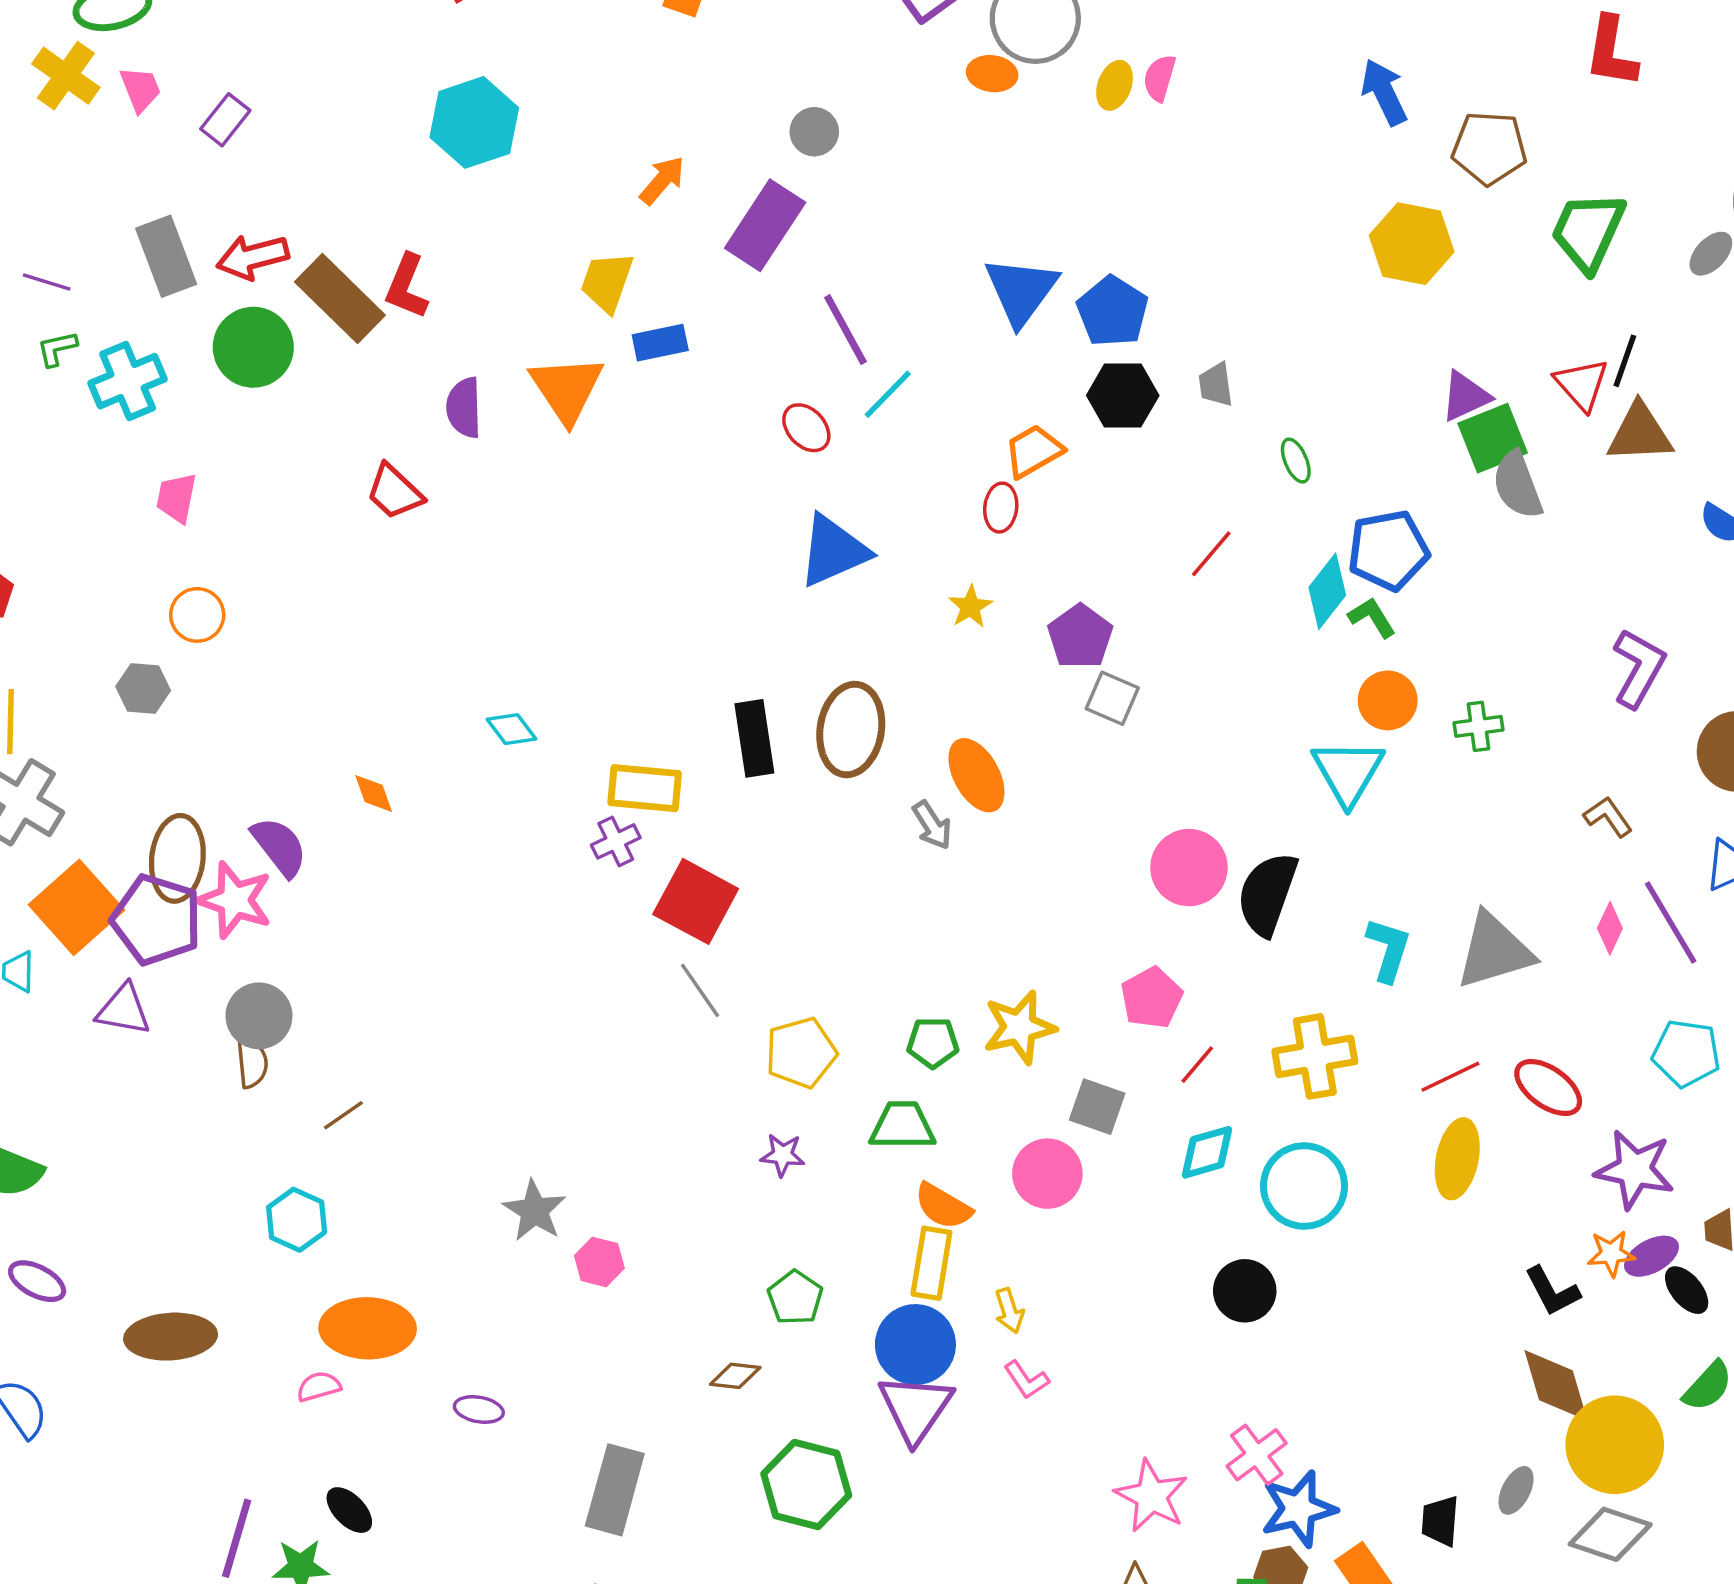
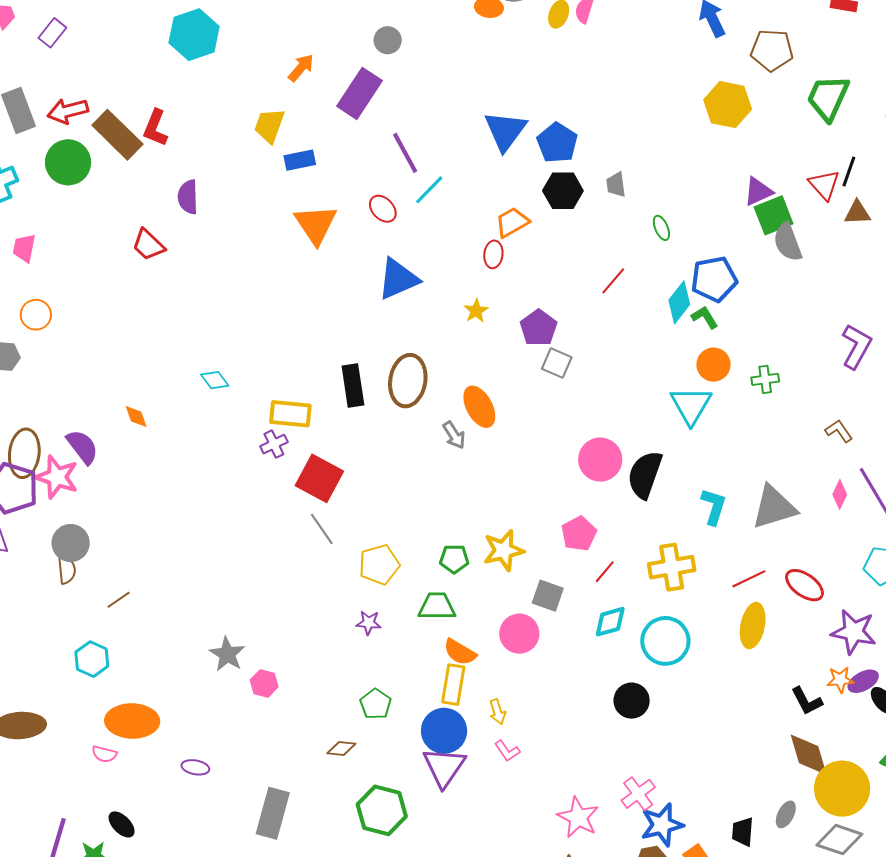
orange triangle: (567, 389) -> (316, 224), moved
brown triangle: (1640, 433) -> (857, 213), size x0.7
pink semicircle: (319, 1386) -> (104, 754), turned -150

